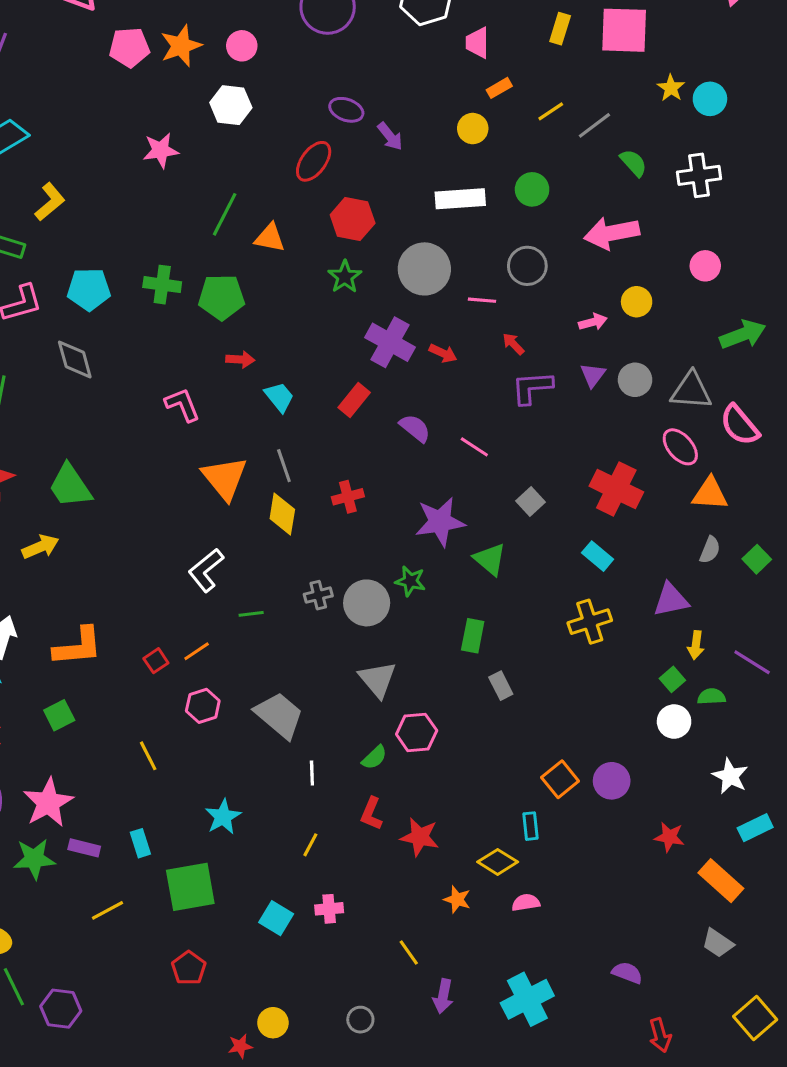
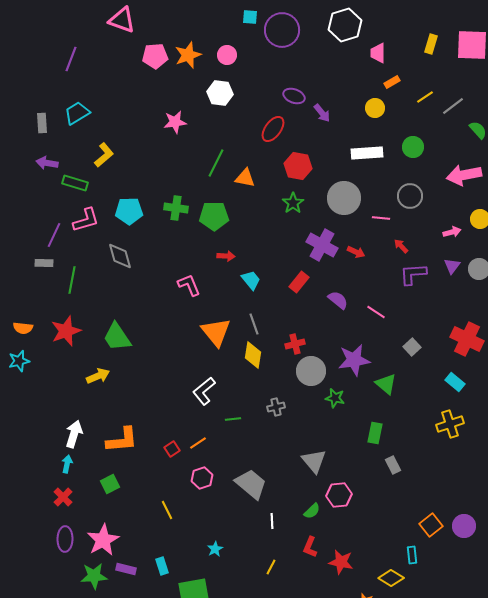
gray circle: (367, 603) -> (311, 371), moved
cyan star: (223, 817) -> (215, 549), size x0.7

